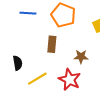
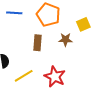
brown star: (81, 57) -> (65, 40), moved

